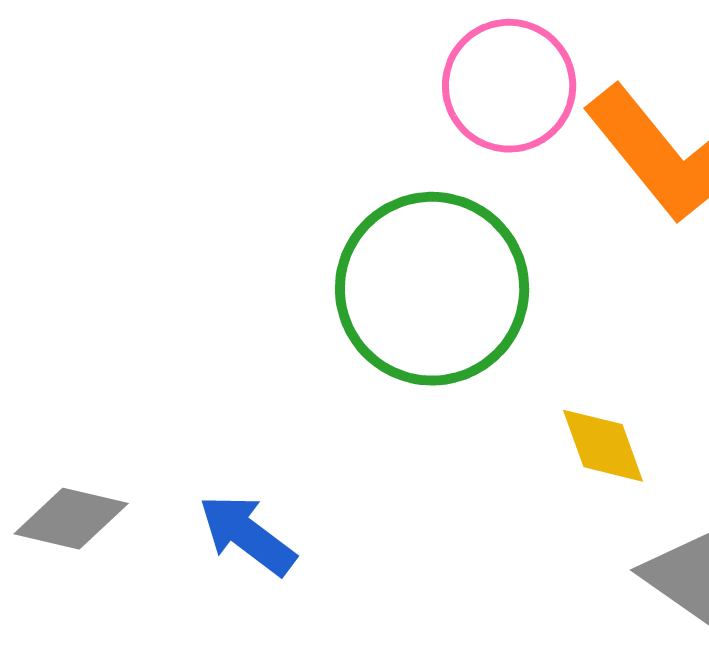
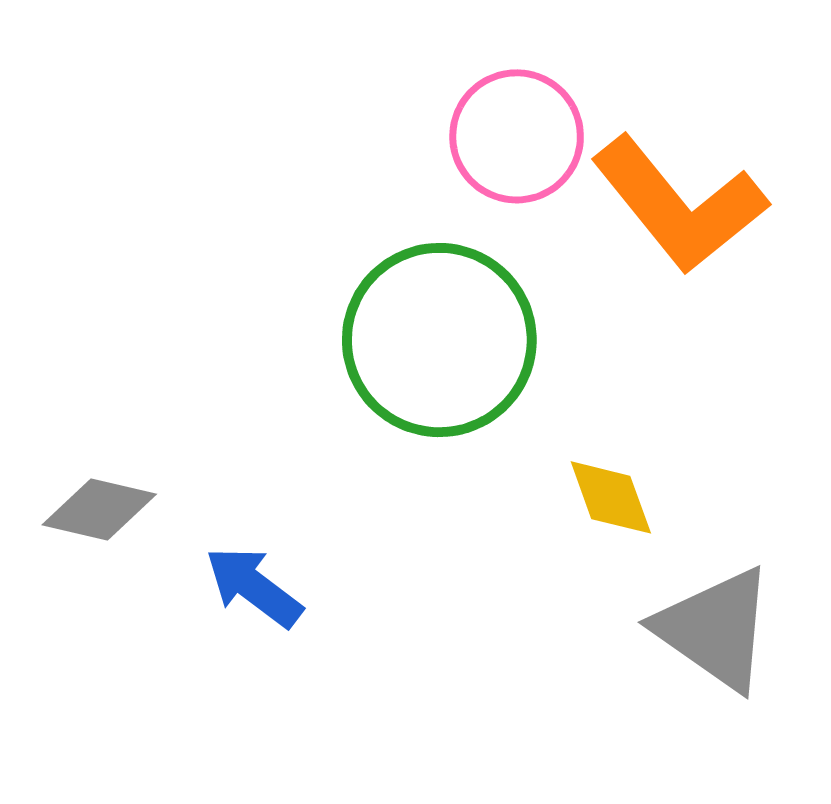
gray diamond: (71, 519) -> (99, 510), moved

